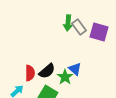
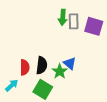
gray rectangle: (79, 27) -> (74, 21), turned 35
black semicircle: (47, 71) -> (42, 65), turned -42

